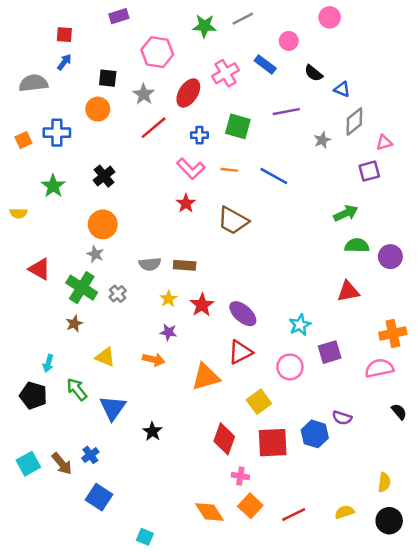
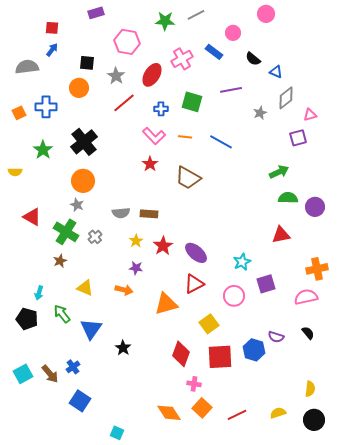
black cross: (104, 176) -> (84, 142), size x1.5
black semicircle: (399, 412) -> (308, 333), moved

